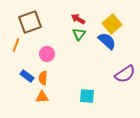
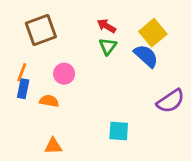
orange line: (16, 45) -> (22, 72), moved
blue rectangle: (27, 76) -> (23, 89), moved, turned 64
orange semicircle: (43, 78) -> (49, 101), moved, turned 96
orange triangle: (42, 97) -> (53, 146), moved

